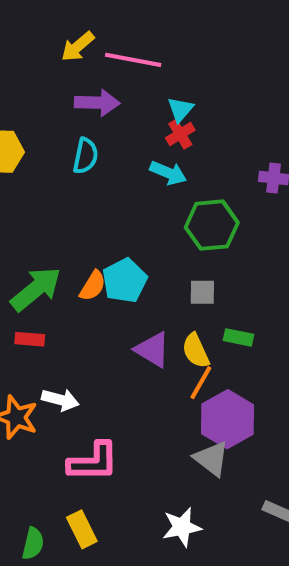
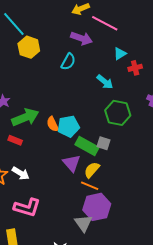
red cross: (180, 134) -> (135, 68), moved
orange semicircle: (93, 286) -> (53, 124), turned 105
green rectangle: (239, 337) -> (87, 146), moved, size x1.6
yellow semicircle: (196, 351) -> (92, 170), turned 48
orange line: (201, 383) -> (90, 186), turned 66

